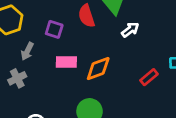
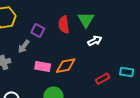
gray arrow: (27, 51) -> (24, 46), moved
pink rectangle: (66, 62) -> (43, 66), moved

